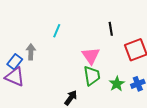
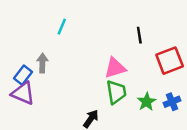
cyan line: (57, 31) -> (62, 27), moved
pink triangle: (91, 56) -> (115, 68), turned 48

